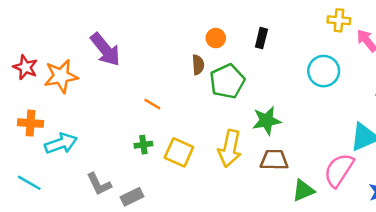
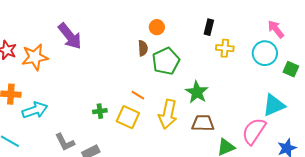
yellow cross: (339, 20) -> (225, 48), moved
black rectangle: (261, 38) -> (209, 27), moved
cyan circle: (324, 71) -> (265, 53), moved
orange line: (152, 104) -> (138, 95), moved
green star: (267, 121) -> (197, 92), turned -30

